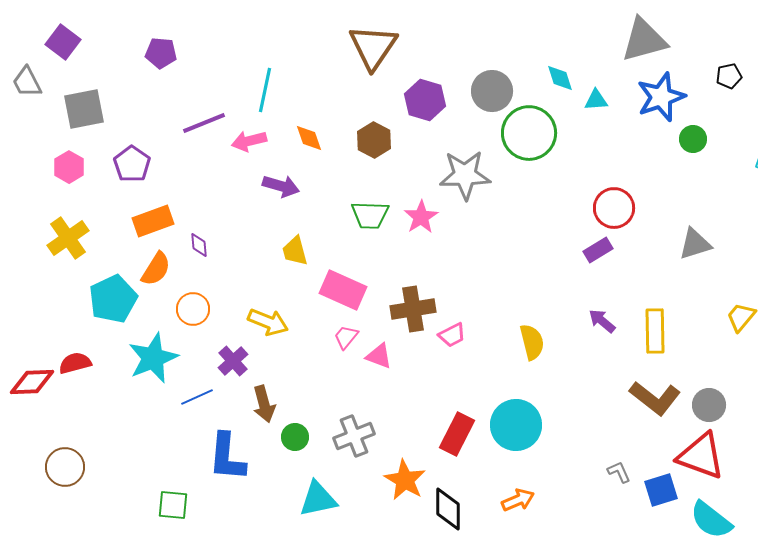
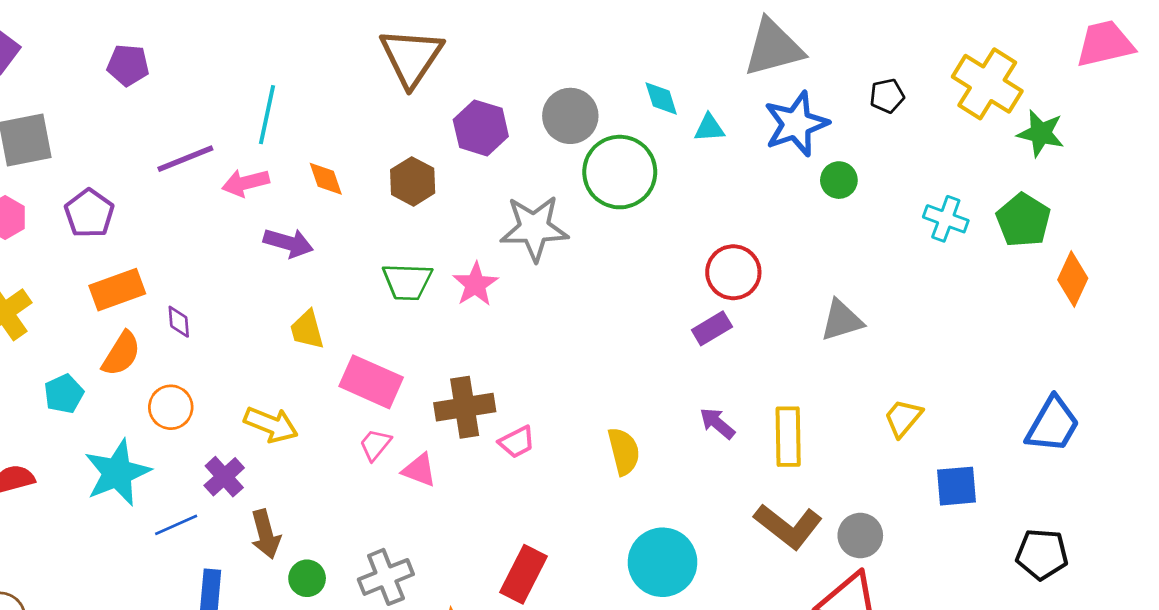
cyan pentagon: (113, 299) -> (64, 394), size x0.6
cyan circle: (516, 425) -> (663, 562), moved

